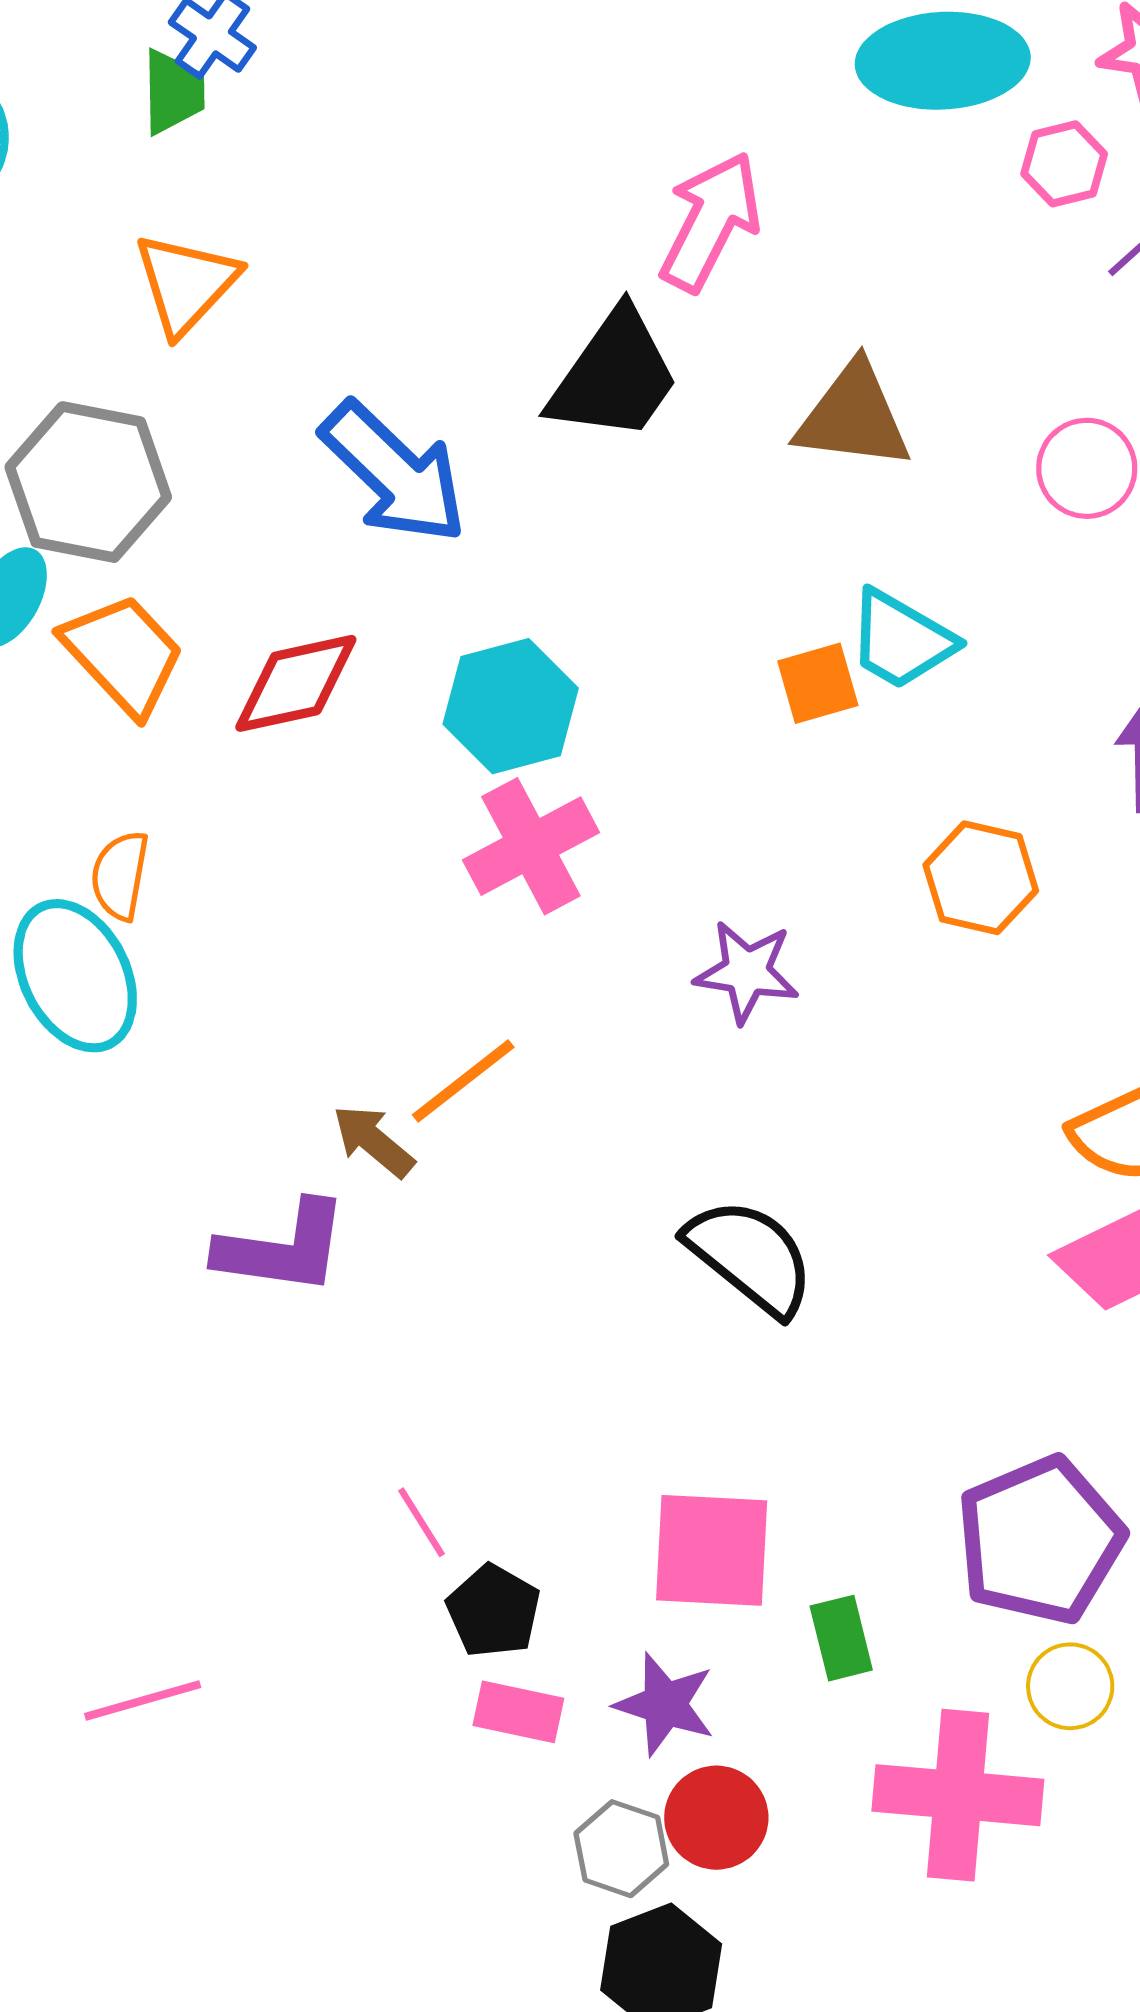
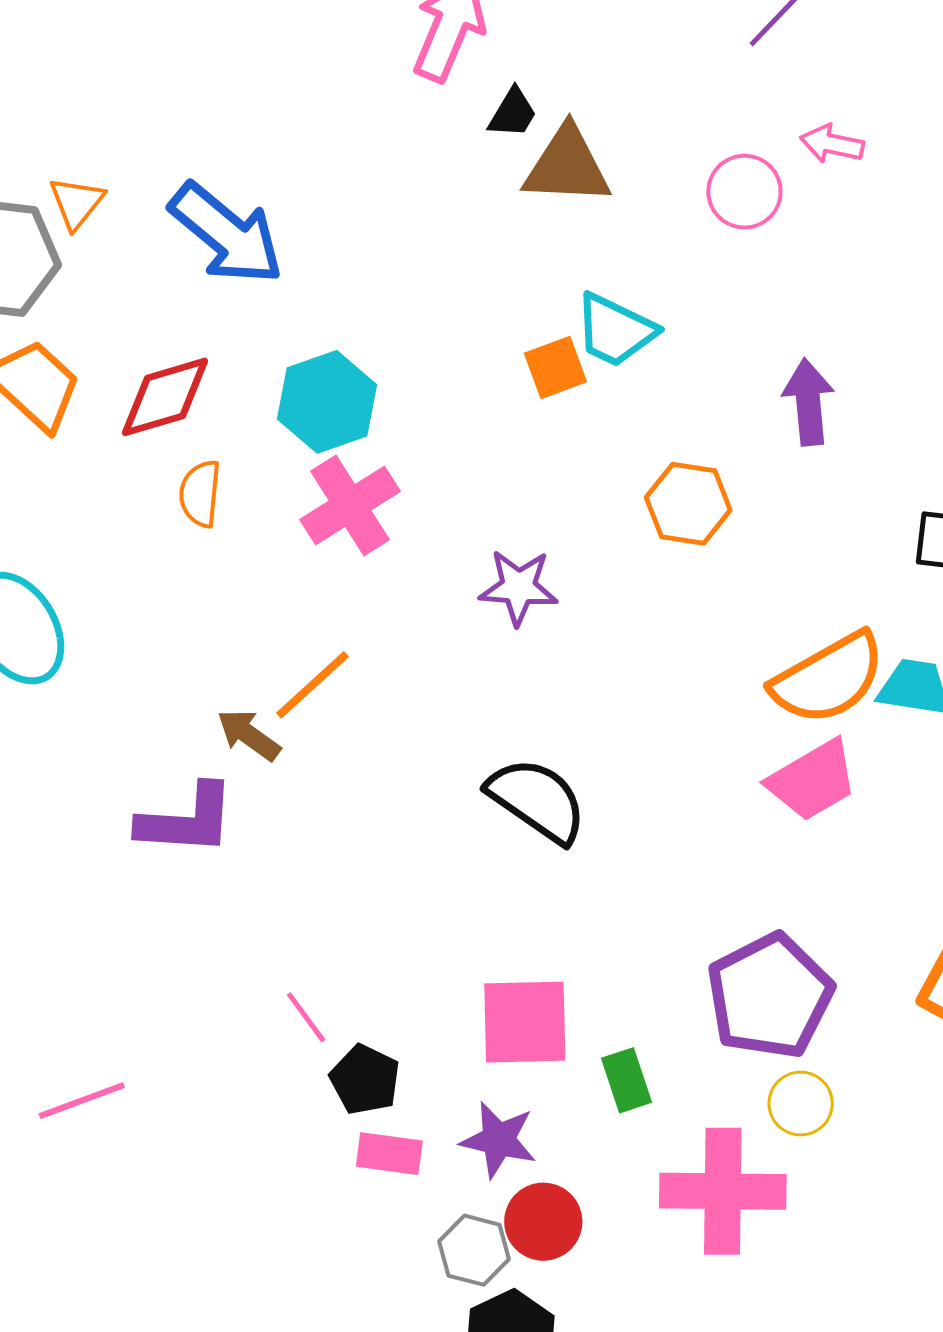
orange triangle: (186, 284) -> (77, 203), moved, size x0.7
black trapezoid: (614, 376) -> (513, 113), moved, size x0.5
orange semicircle: (120, 875) -> (200, 494), moved
pink line: (143, 1701) -> (82, 1101), moved

